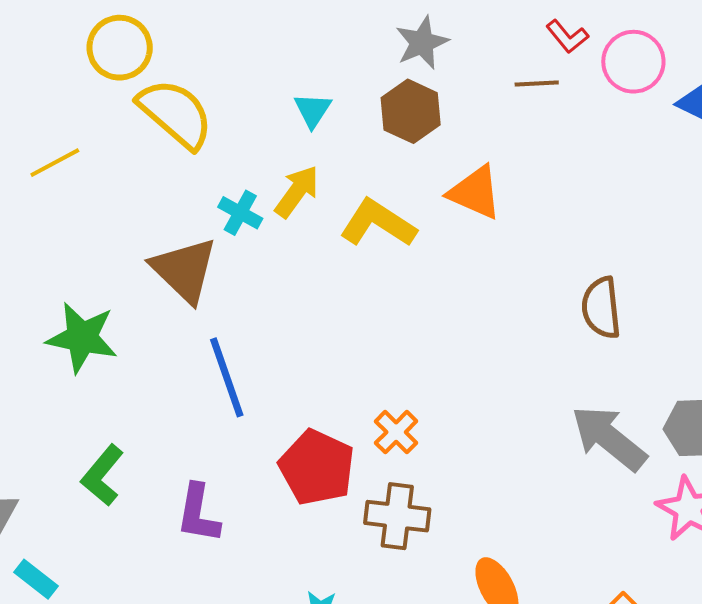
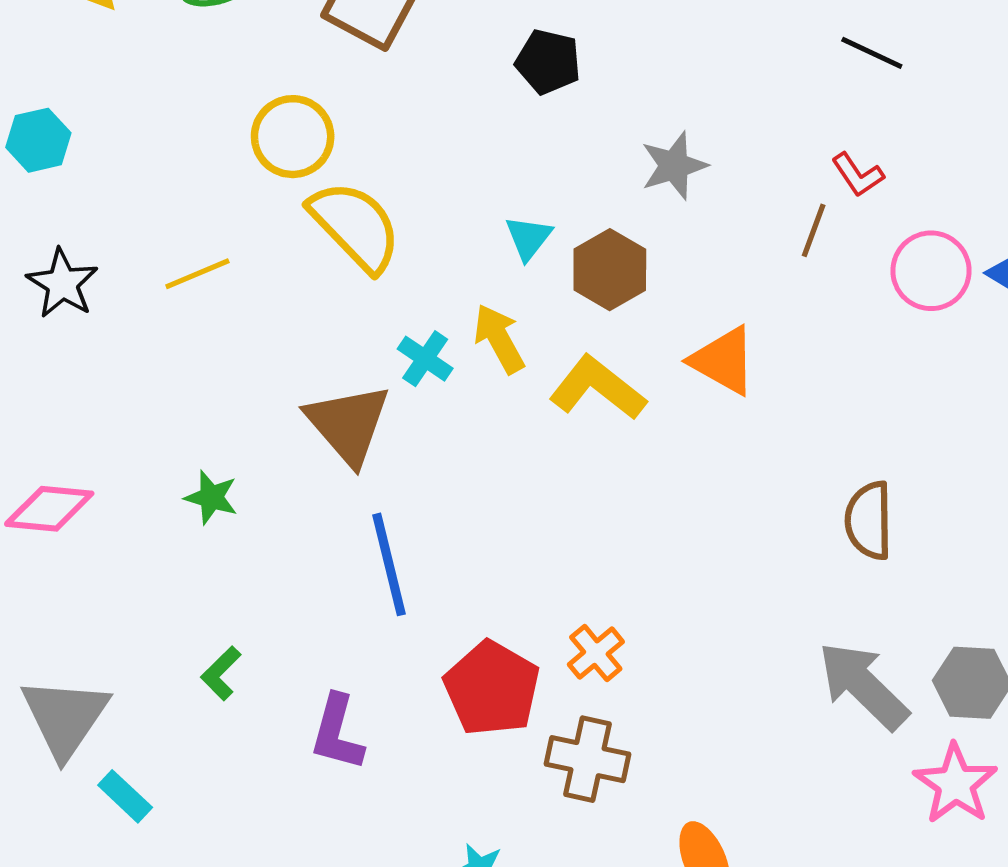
pink circle: (633, 62) -> (931, 271), moved
brown line: (537, 83) -> (814, 230), turned -72
brown hexagon: (411, 111) -> (610, 270), moved
yellow arrow: (297, 192) -> (499, 339), turned -70
green star: (82, 338) -> (211, 497), size x0.6
green L-shape: (102, 475) -> (221, 673), size x0.7

